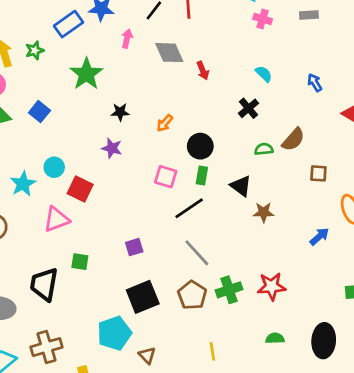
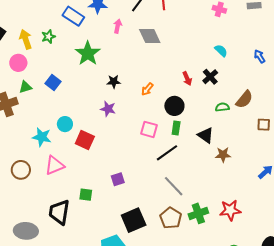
blue rectangle: (68, 24) -> (73, 16), turned 70
red arrow: (203, 71) -> (187, 78), moved
cyan star: (23, 184) -> (42, 137), turned -30
pink triangle: (56, 219) -> (55, 165), moved
purple square: (134, 247) -> (118, 179), moved

